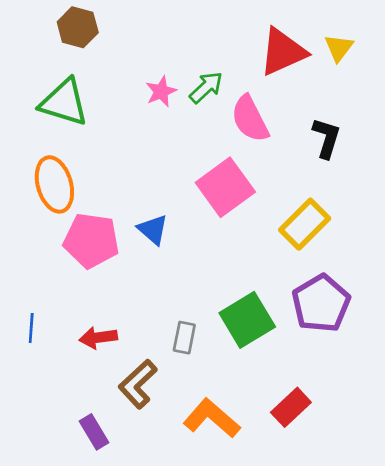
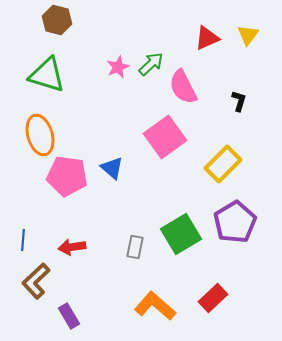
red triangle: (283, 52) -> (207, 38), size x0.7
black L-shape: (326, 138) -> (239, 101), size x0.7
brown L-shape: (138, 384) -> (36, 281), moved

